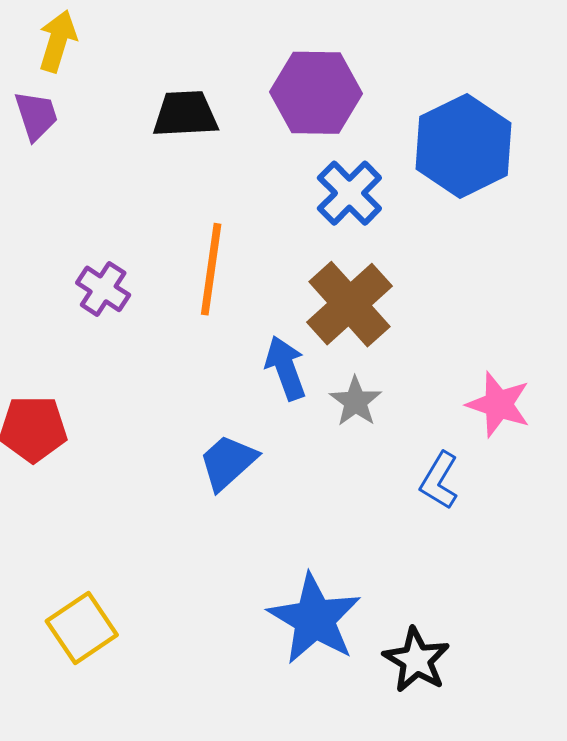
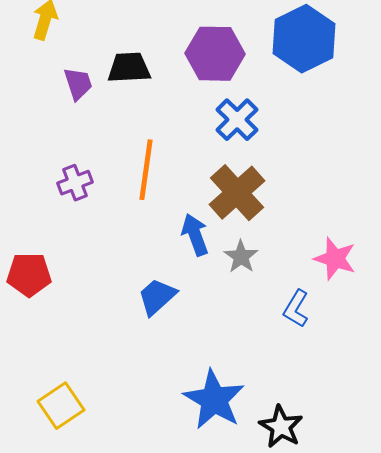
purple trapezoid: (36, 116) -> (78, 84), moved
blue hexagon: (464, 146) -> (304, 39), moved
purple cross: (103, 289) -> (75, 183), turned 36

